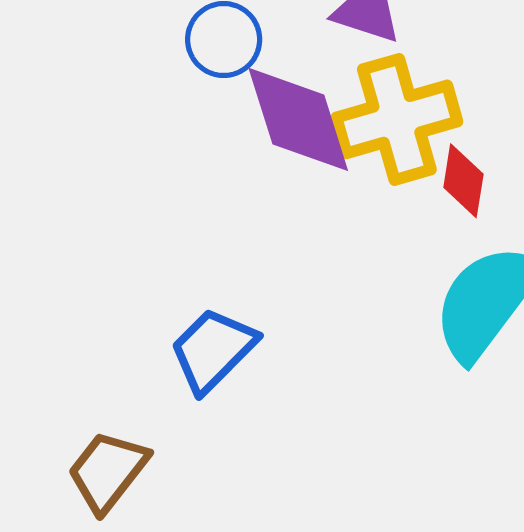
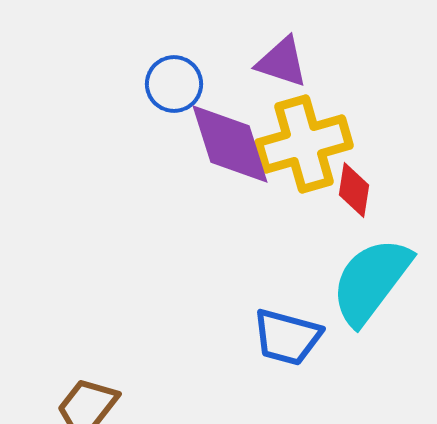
blue trapezoid: (213, 350) -> (287, 337), moved, turned -120

